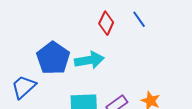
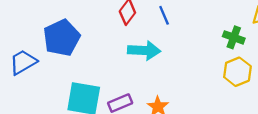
cyan arrow: (89, 60) -> (144, 50), moved

